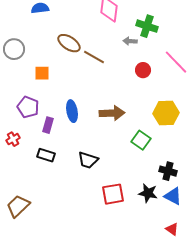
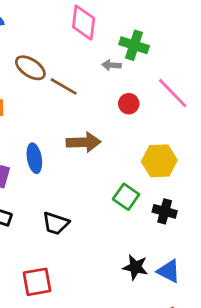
brown arrow: (112, 113) -> (84, 142), moved
black cross: (168, 171) -> (165, 211), moved
red square: (113, 194) -> (37, 282), moved

